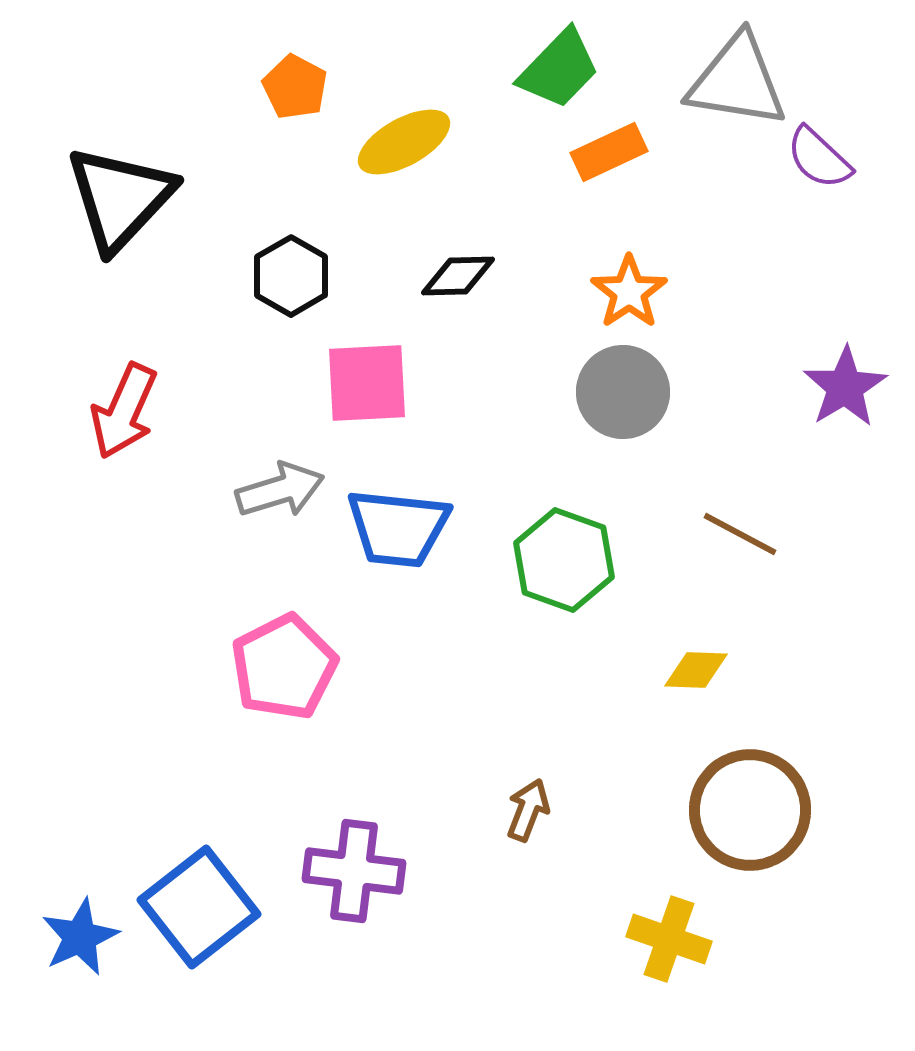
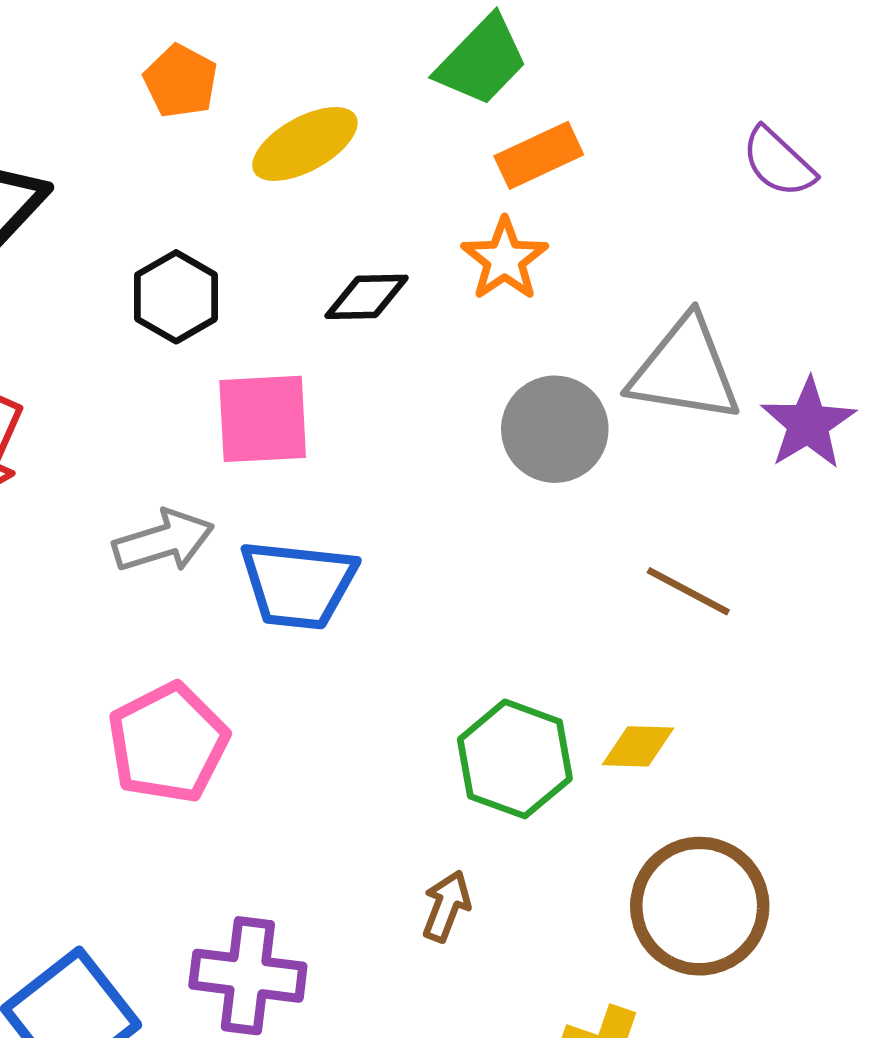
gray triangle: (737, 81) -> (685, 370), moved
orange star: (629, 292) -> (505, 259), moved
green hexagon: (564, 560) -> (515, 759), moved

